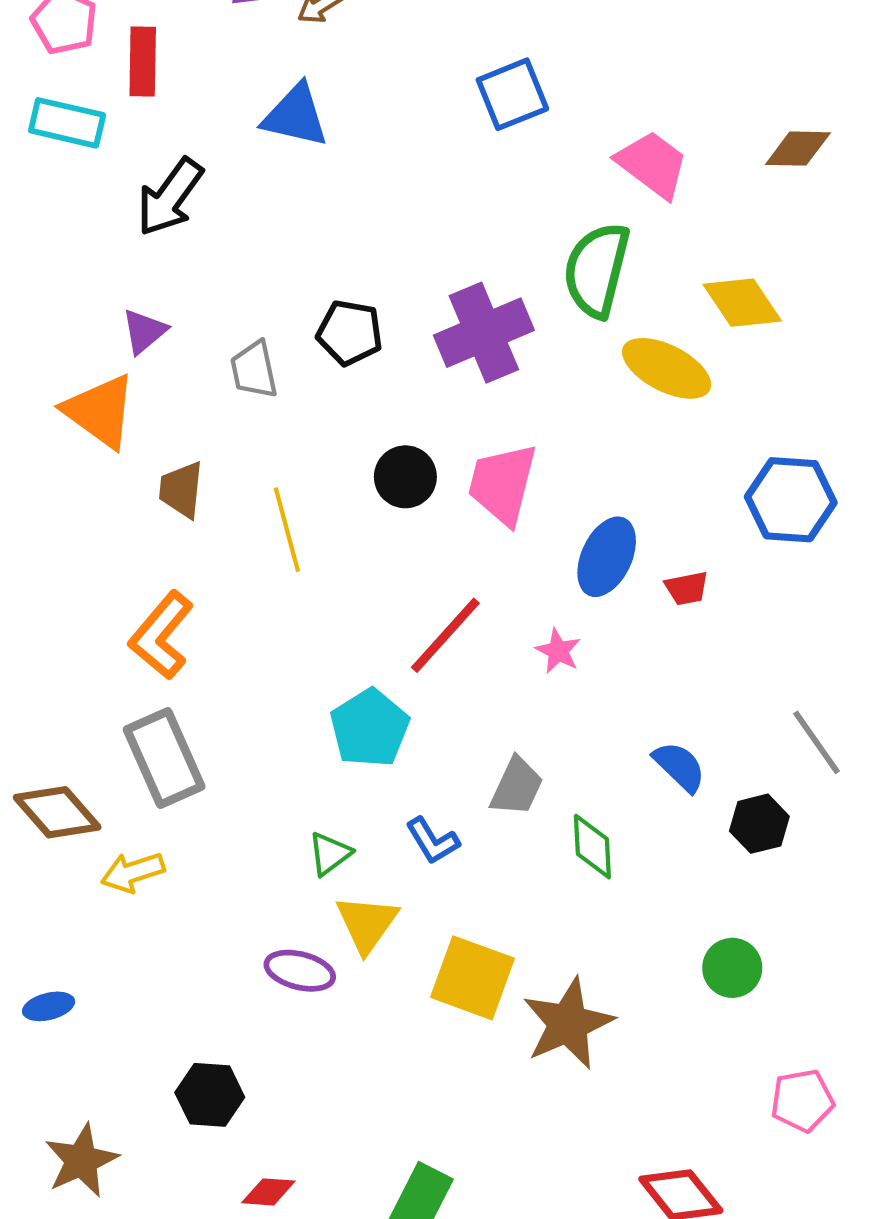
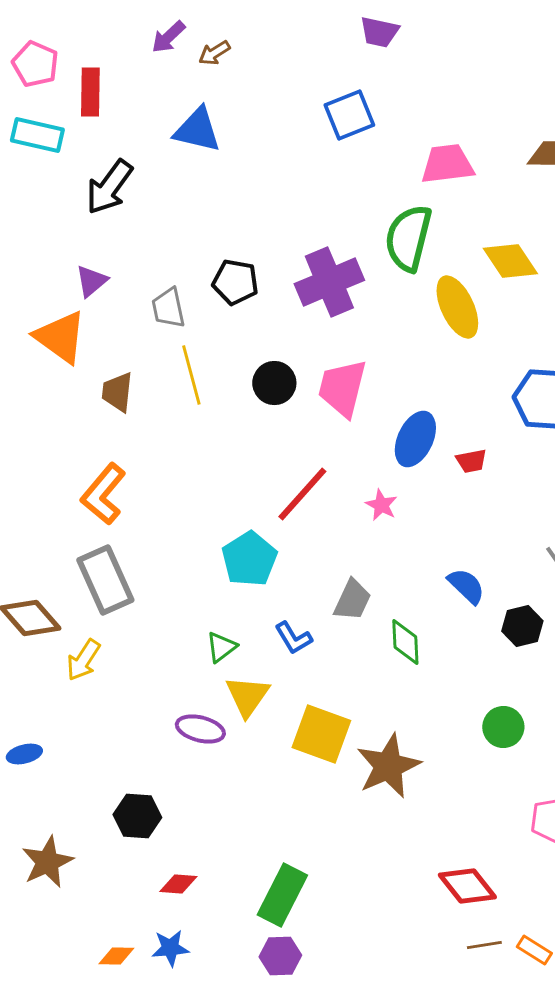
pink trapezoid: (652, 164) -> (447, 164), turned -44
yellow ellipse: (667, 368) -> (457, 307), turned 38
yellow line: (287, 530) -> (191, 375), moved
yellow arrow: (133, 872) -> (83, 660), turned -39

